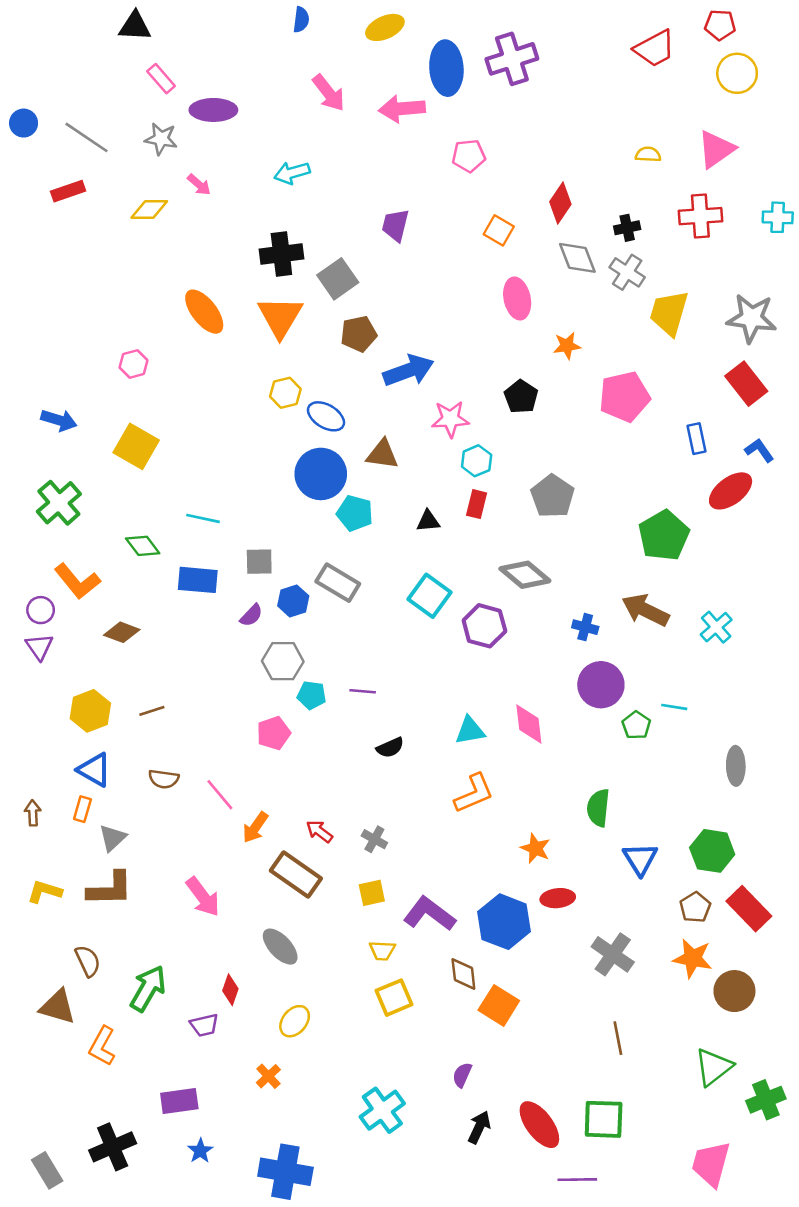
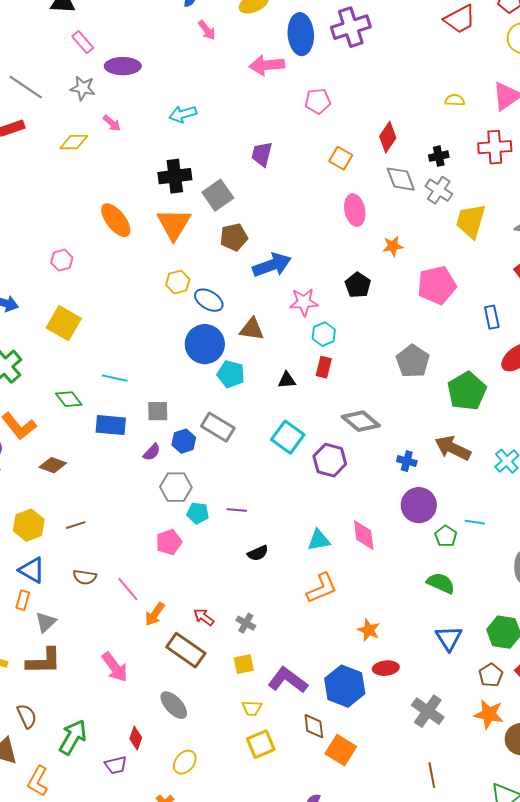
pink arrow: (329, 93) -> (207, 30), moved, size x0.7
gray pentagon: (552, 496) -> (413, 361), moved
green semicircle: (598, 808) -> (441, 583), moved, turned 108

